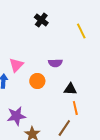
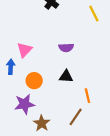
orange circle: (37, 81) -> (34, 81), moved
black triangle: (70, 89) -> (66, 76), moved

